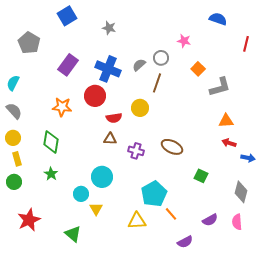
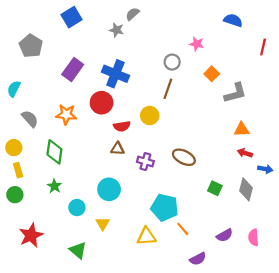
gray semicircle: (139, 65) -> (133, 14), moved
gray semicircle: (14, 111) -> (30, 119), moved
gray diamond: (241, 192) -> (246, 189), moved
cyan circle: (81, 194) -> (77, 208), moved
cyan pentagon: (154, 194) -> (165, 208), turned -30

